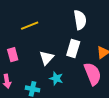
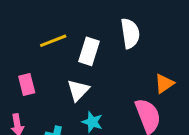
white rectangle: (73, 48) -> (89, 51), moved

